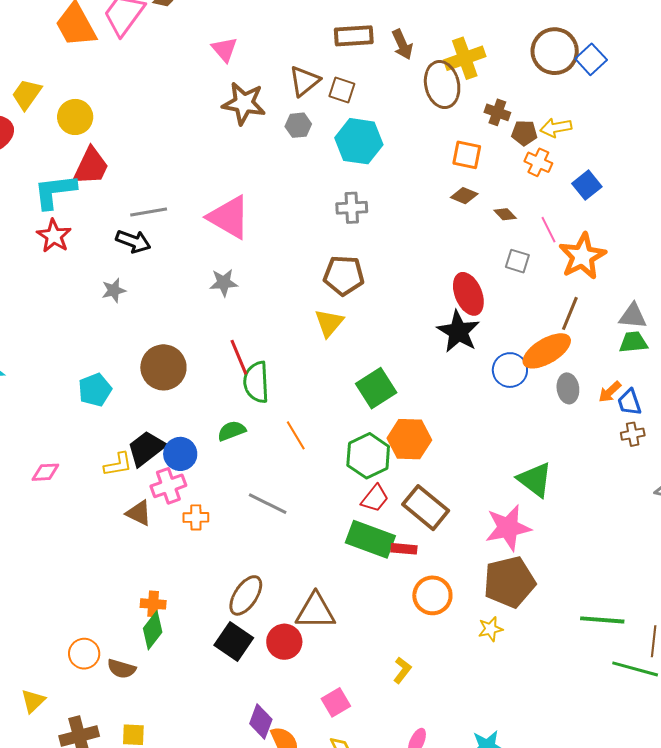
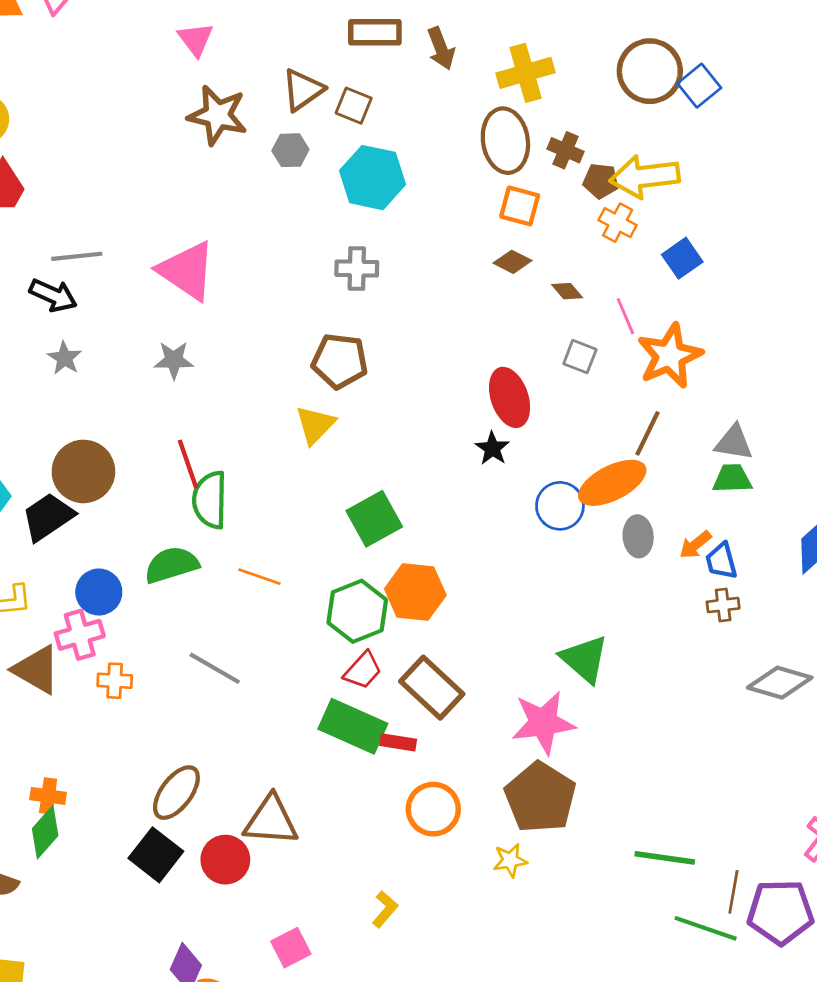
brown ellipse: (442, 85) -> (505, 141), moved
yellow arrow: (556, 128) -> (645, 176), size x1.6
gray star: (114, 290) -> (64, 358), moved, turned -30
black star: (458, 332) -> (492, 448), size x0.6
green semicircle: (232, 431) -> (172, 565), size x1.4
orange line: (296, 435) -> (259, 577), turned -44
black trapezoid: (146, 448) -> (48, 517), moved
brown triangle: (139, 513) -> (37, 670), size x1.4
brown pentagon: (509, 582) -> (540, 797), turned -30

